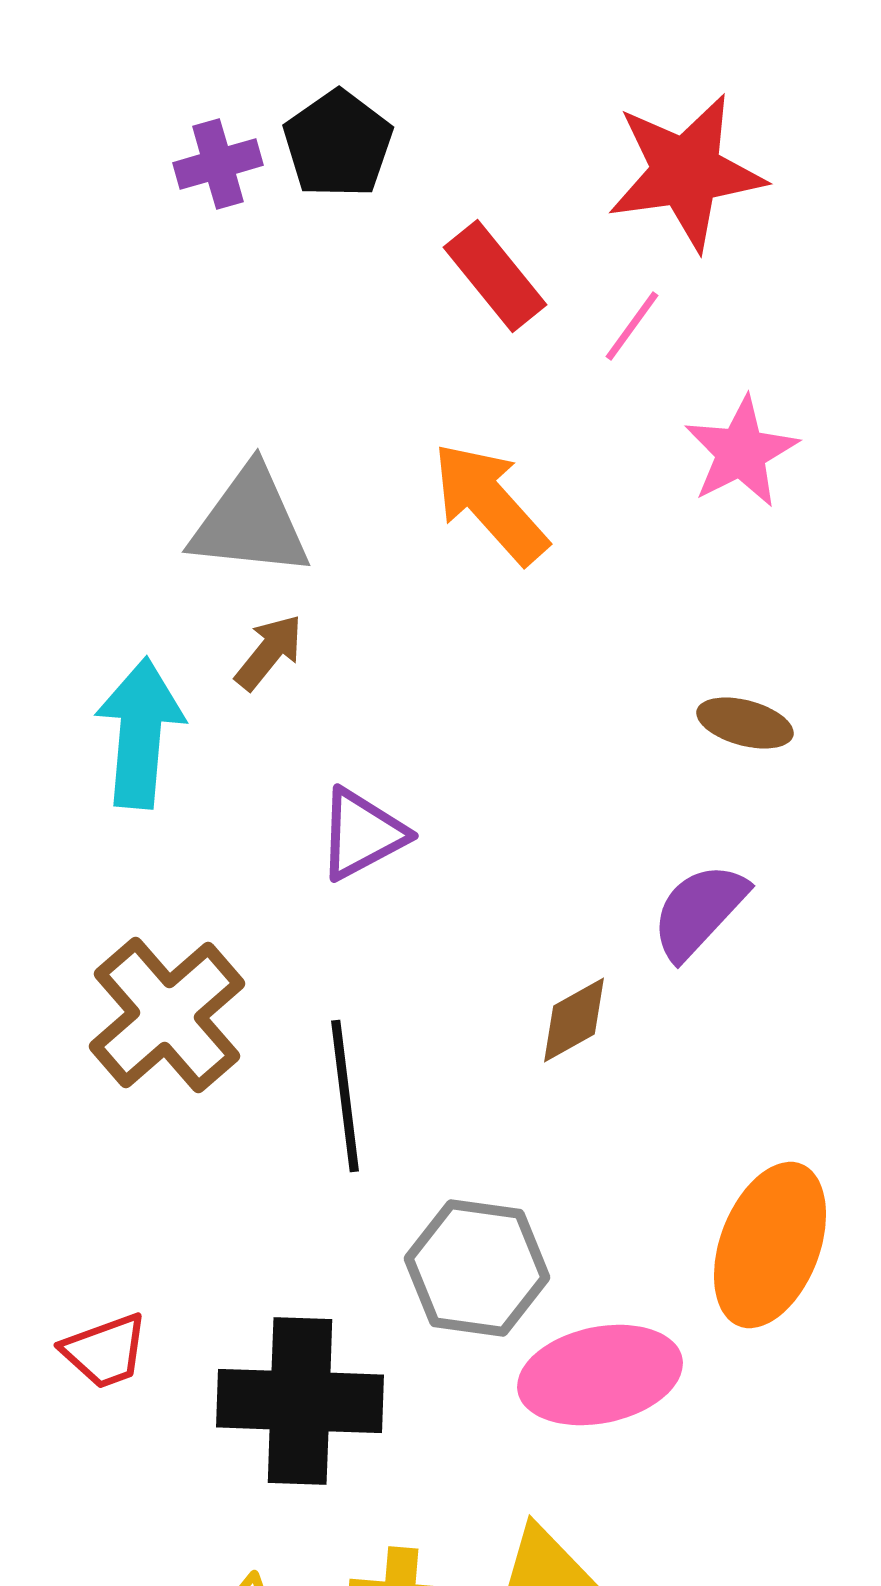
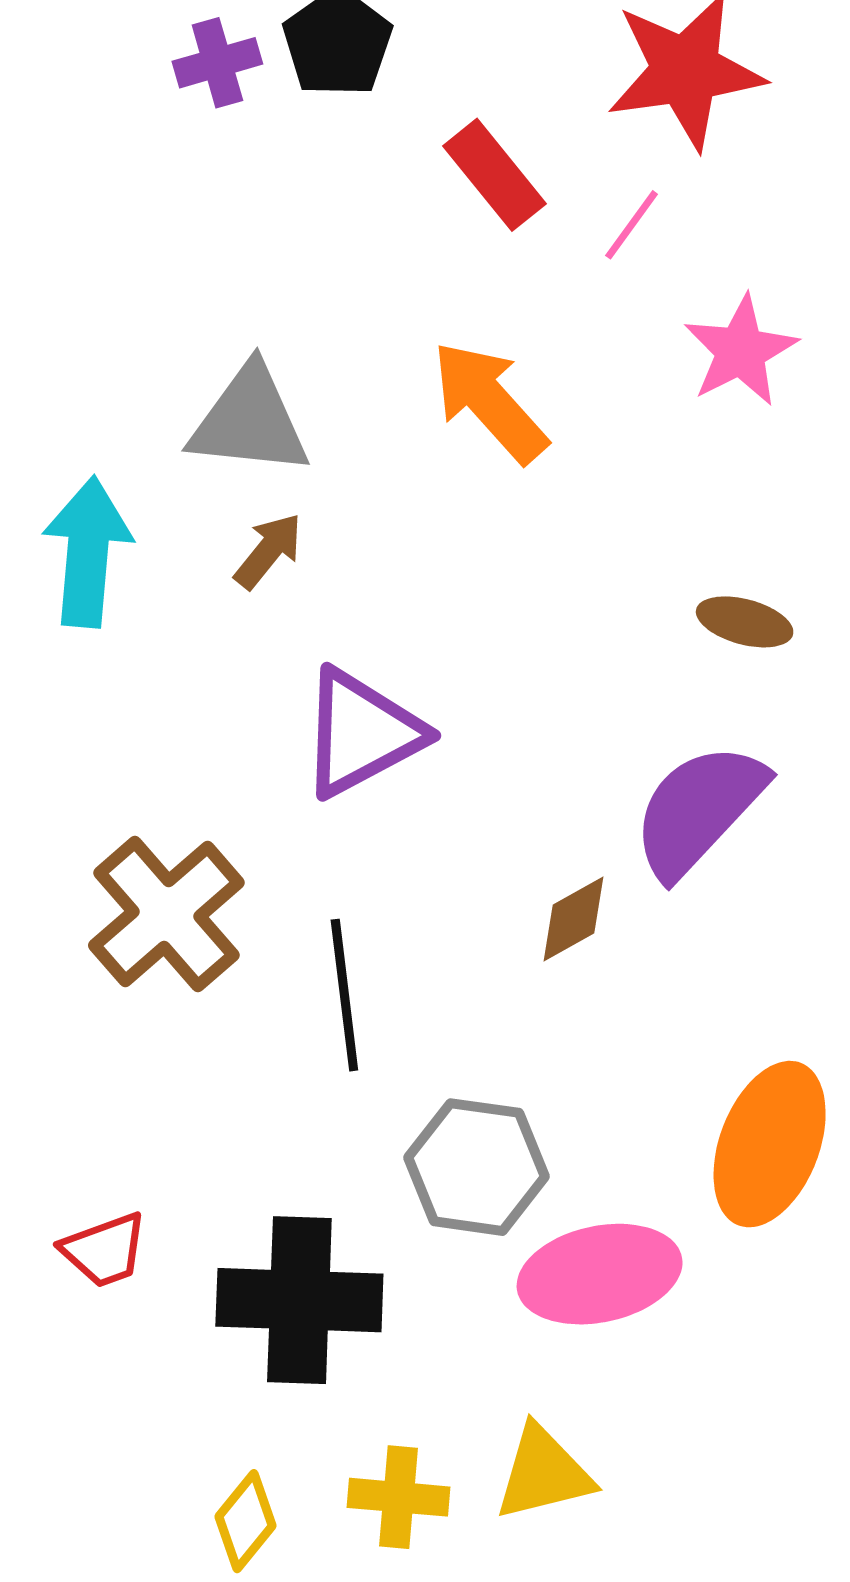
cyan arrow: (140, 733) -> (87, 552), moved
purple triangle: (362, 834) -> (361, 733), size x1.4
purple semicircle: (699, 911) -> (699, 810), size x1.4

